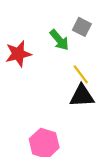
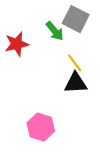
gray square: (82, 27) -> (76, 19), size x1.5

